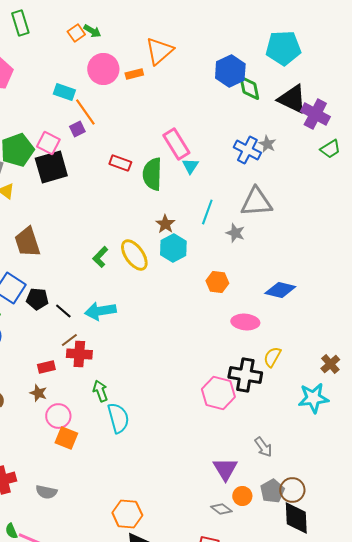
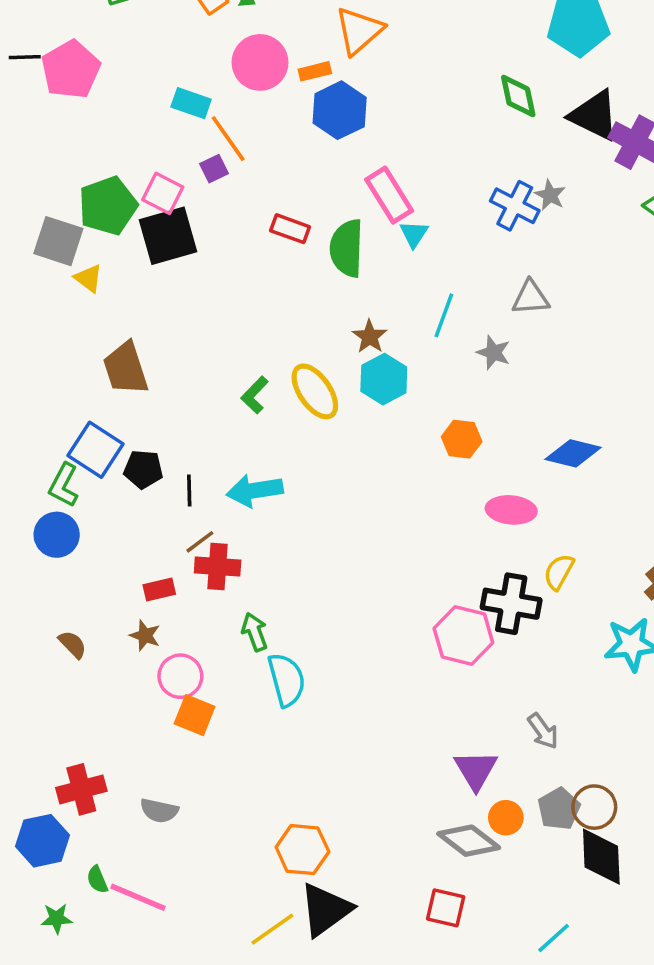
blue hexagon: (230, 71) -> (340, 110), moved
gray triangle: (256, 202) -> (531, 298), size x0.7
black line: (63, 311) -> (189, 490), turned 48
gray diamond: (221, 509) -> (469, 841), size x1.6

